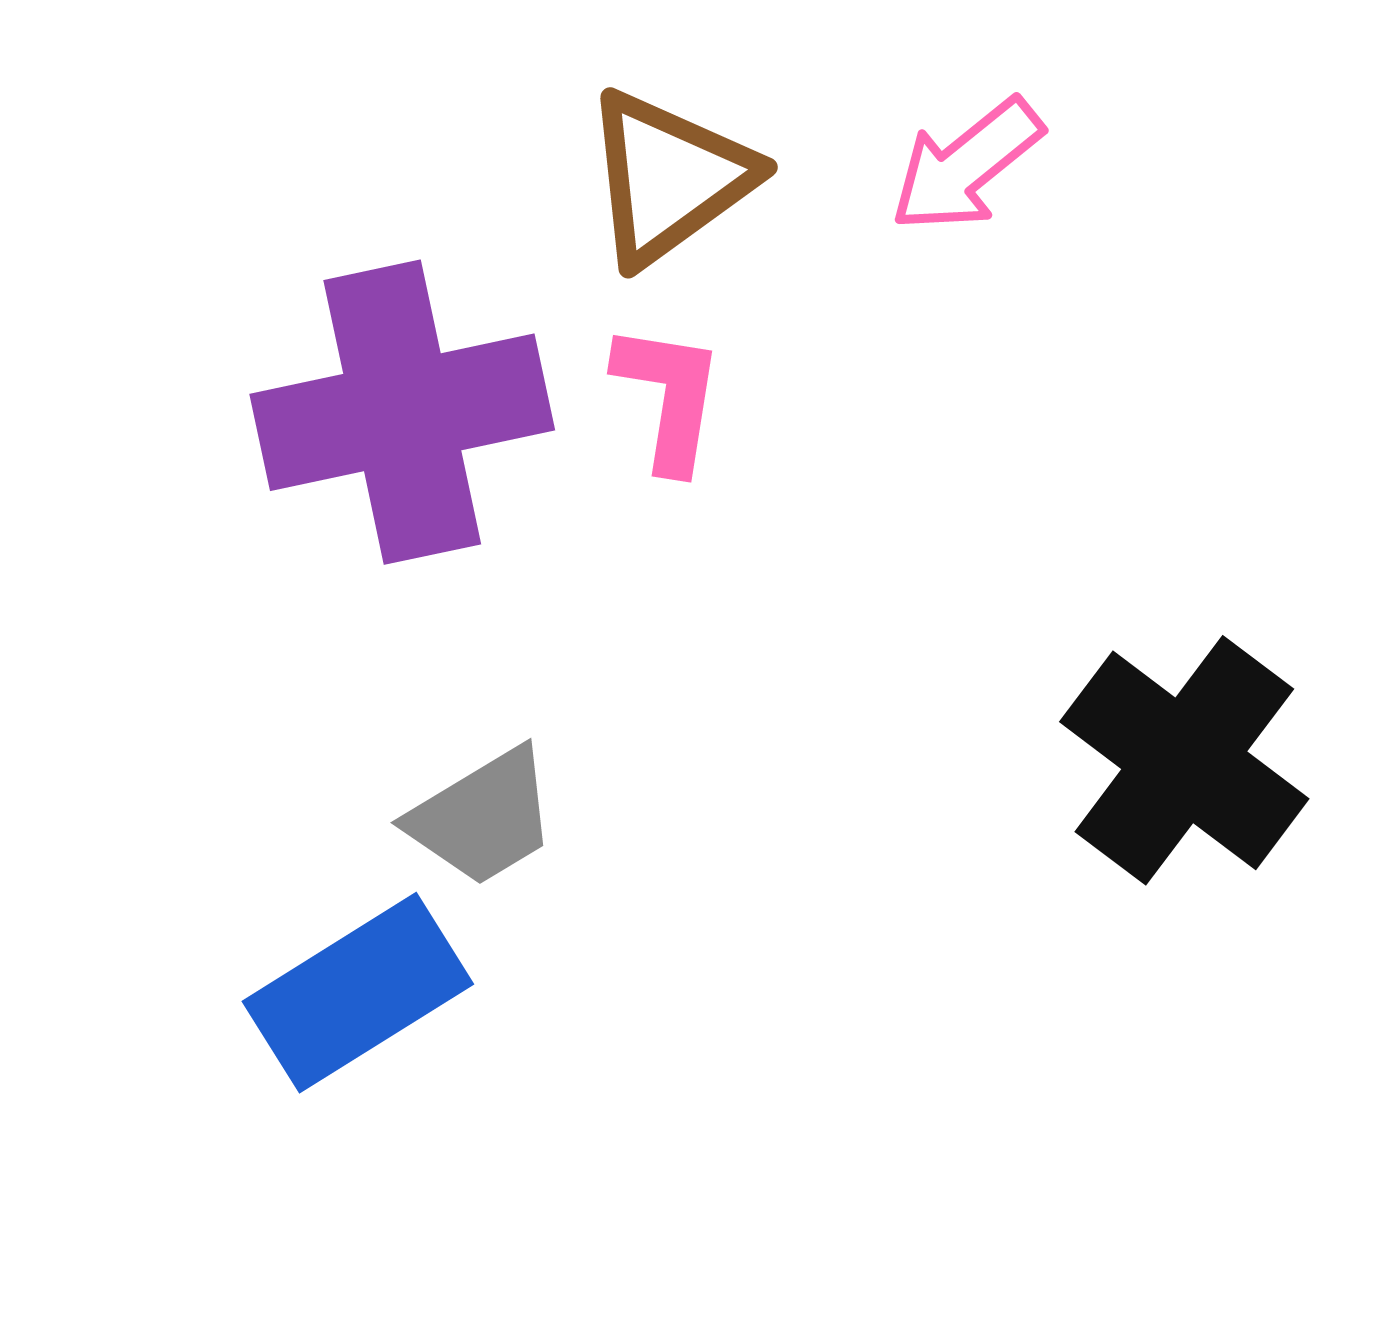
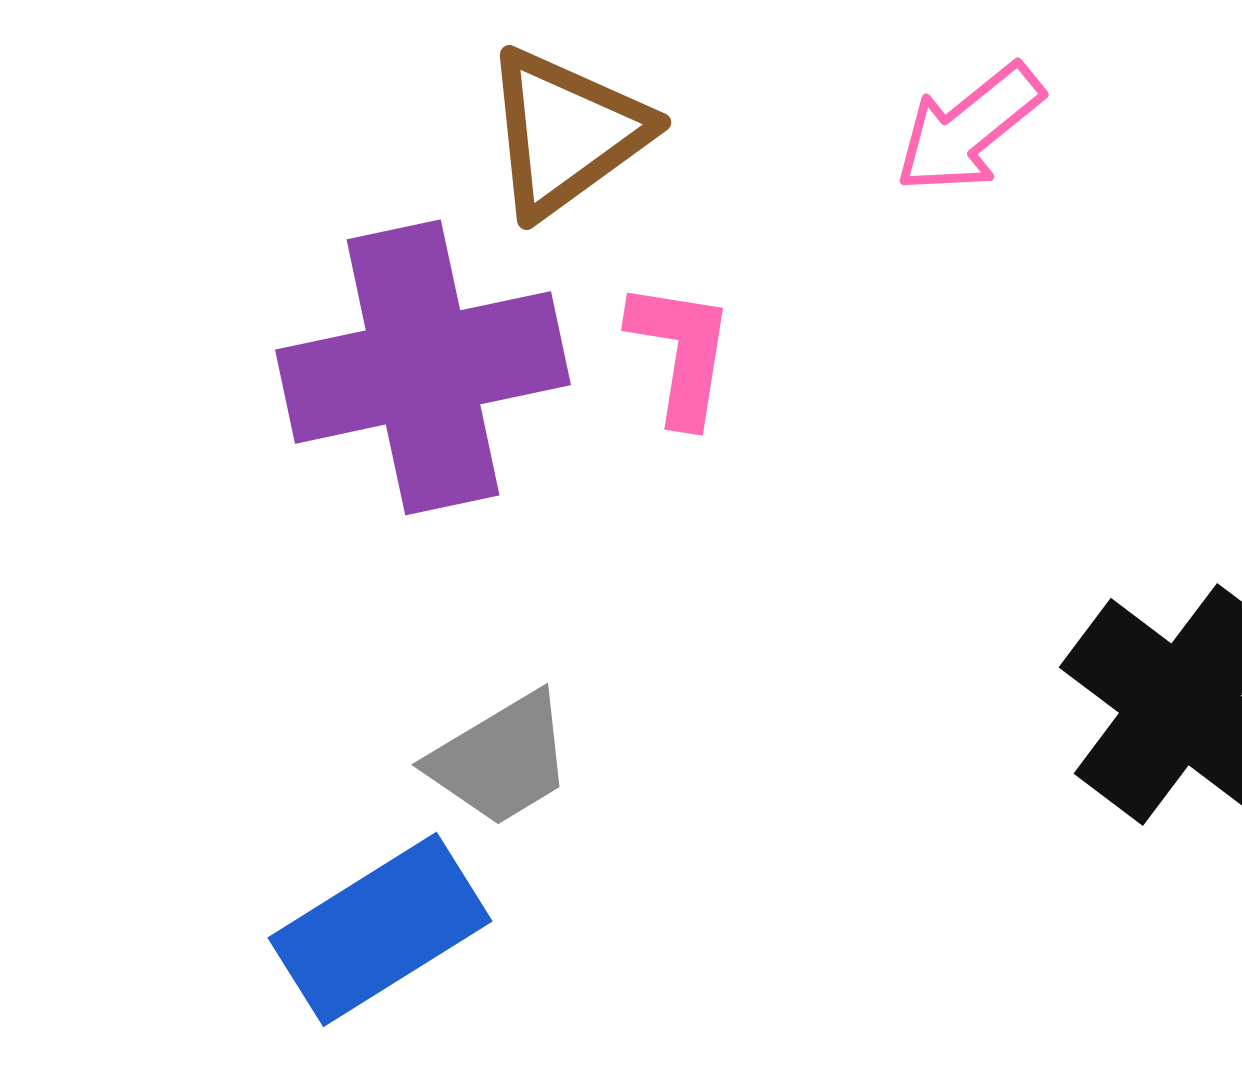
brown triangle: (669, 178) -> (566, 132), moved

